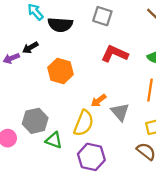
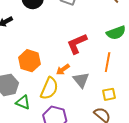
red L-shape: (115, 54) -> (77, 44), moved, turned -50
orange hexagon: (61, 71) -> (29, 61), moved

